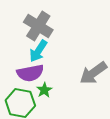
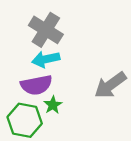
cyan arrow: (38, 51) -> (46, 59), turned 45

